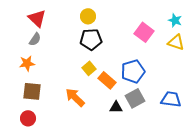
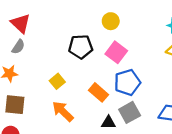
yellow circle: (88, 16) -> (111, 21), moved
pink square: (144, 32) -> (116, 52), moved
yellow square: (89, 68) -> (57, 81), moved

